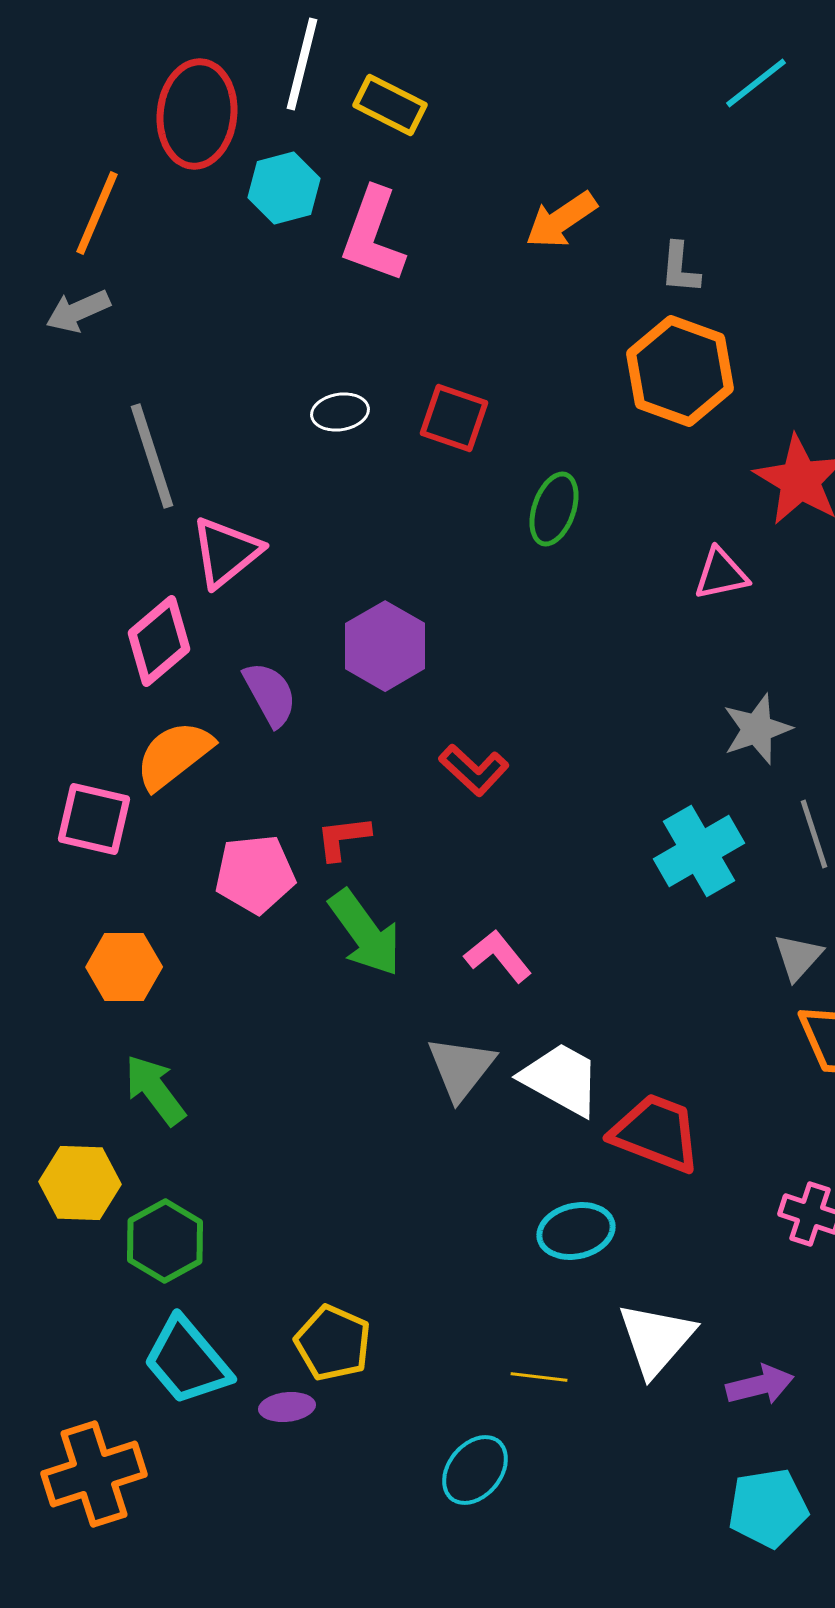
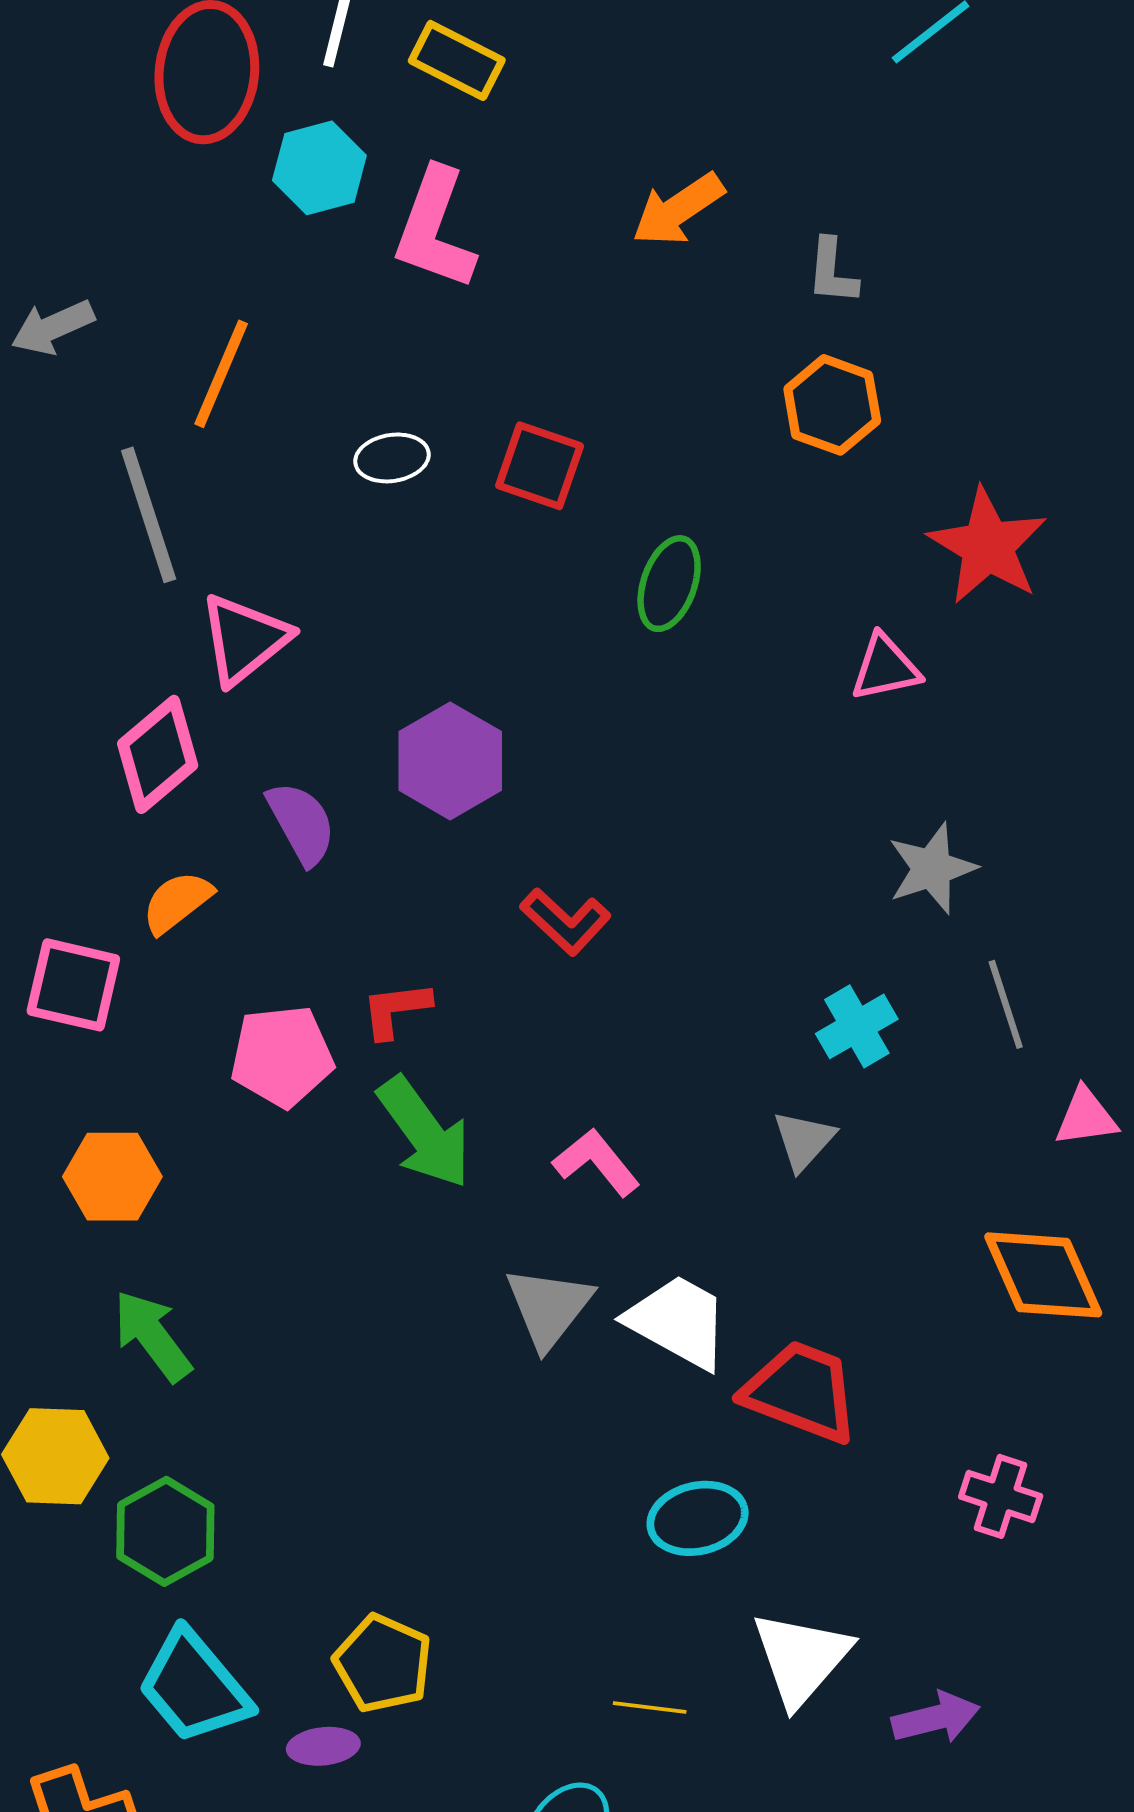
orange line: (97, 213) -> (221, 374), moved
orange hexagon: (680, 371) -> (832, 405), size x0.7
orange semicircle: (174, 755) -> (177, 902), size x0.7
cyan cross: (699, 851) -> (857, 1026), size x0.7
gray triangle: (798, 957) -> (804, 1140), moved

